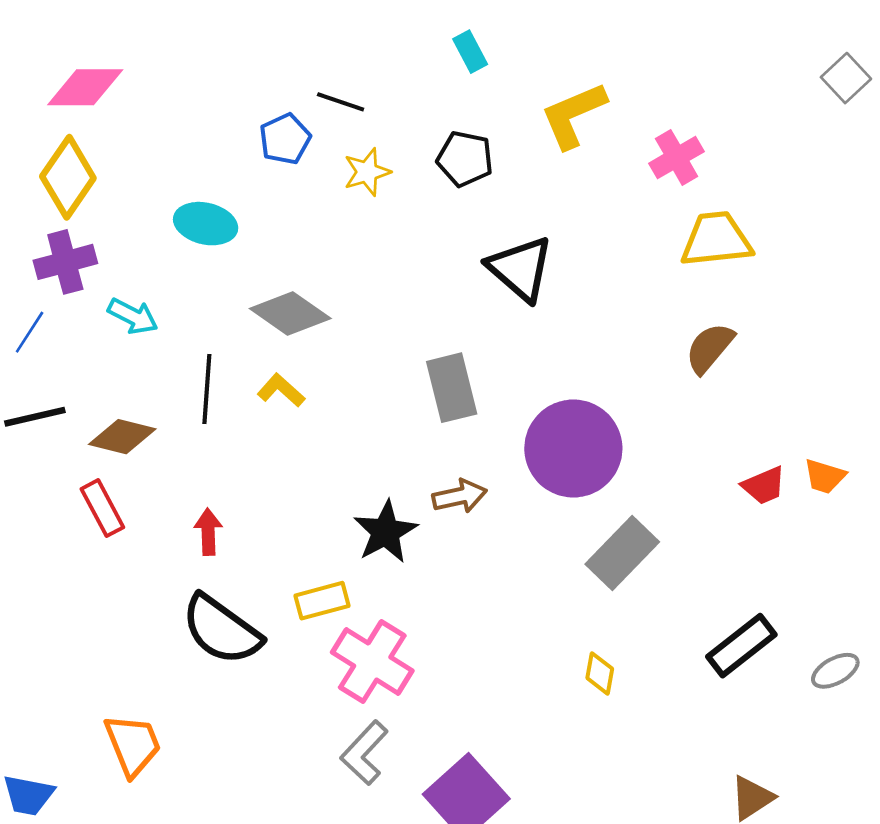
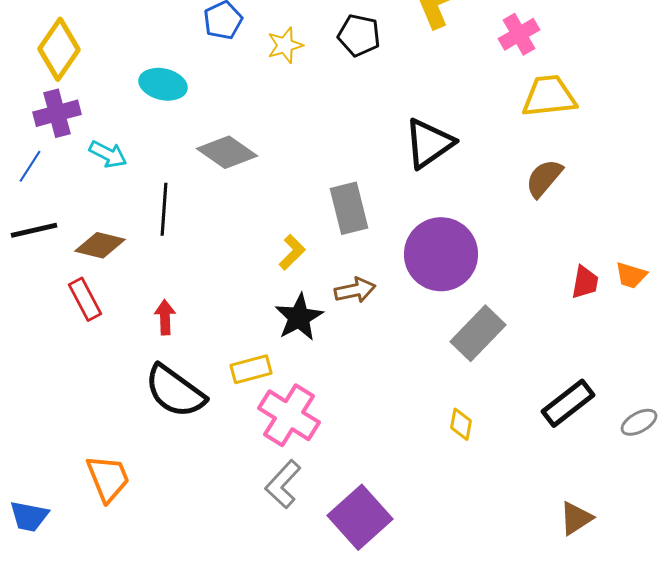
black triangle: (520, 269) -> (429, 143), moved, turned 44
yellow L-shape: (281, 390) -> (292, 252), moved, turned 93
red trapezoid: (764, 486) -> (585, 282), turned -57

